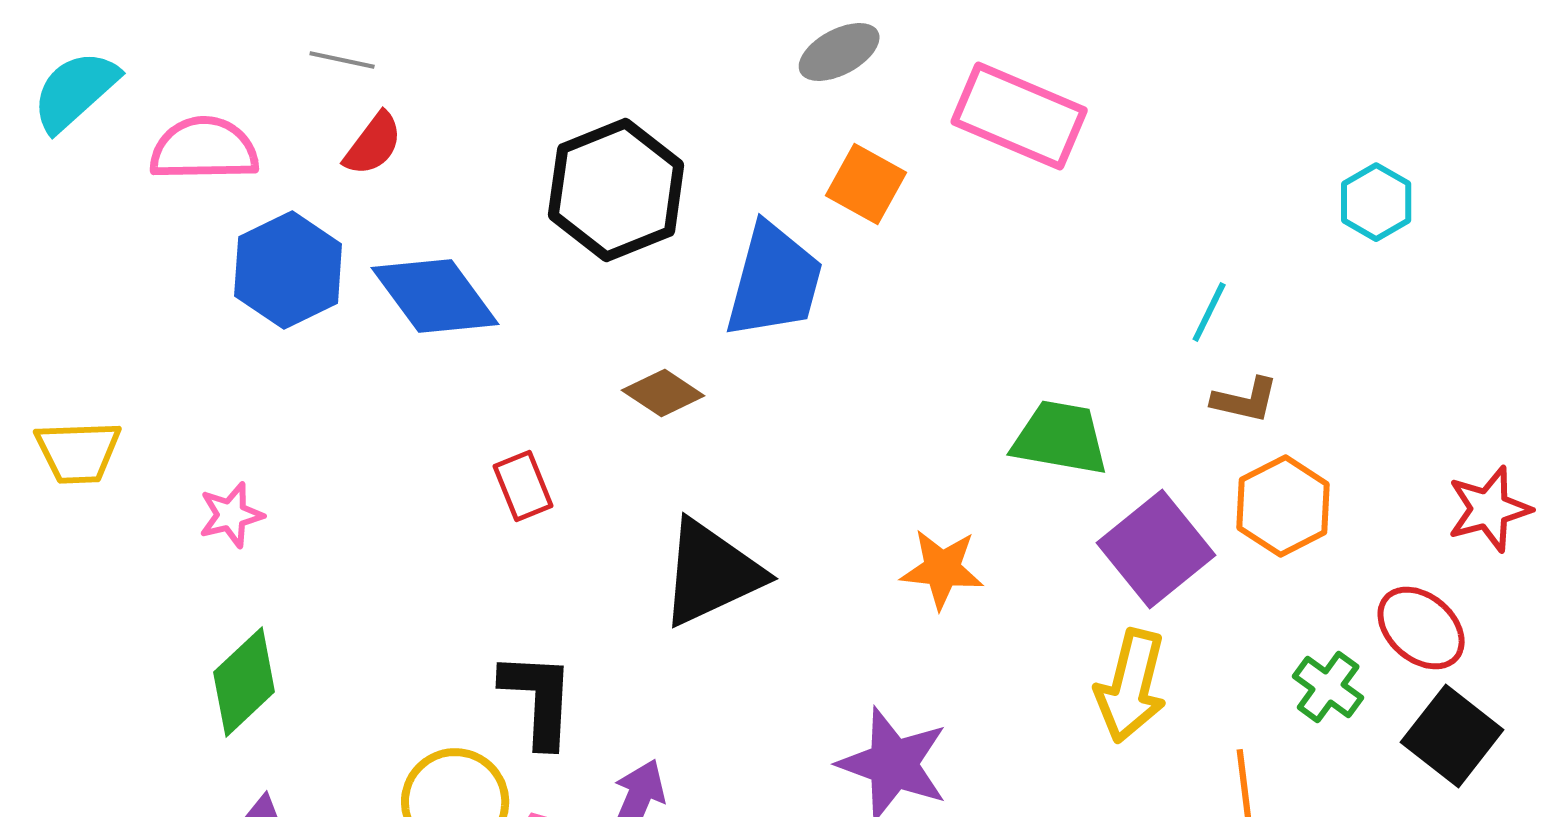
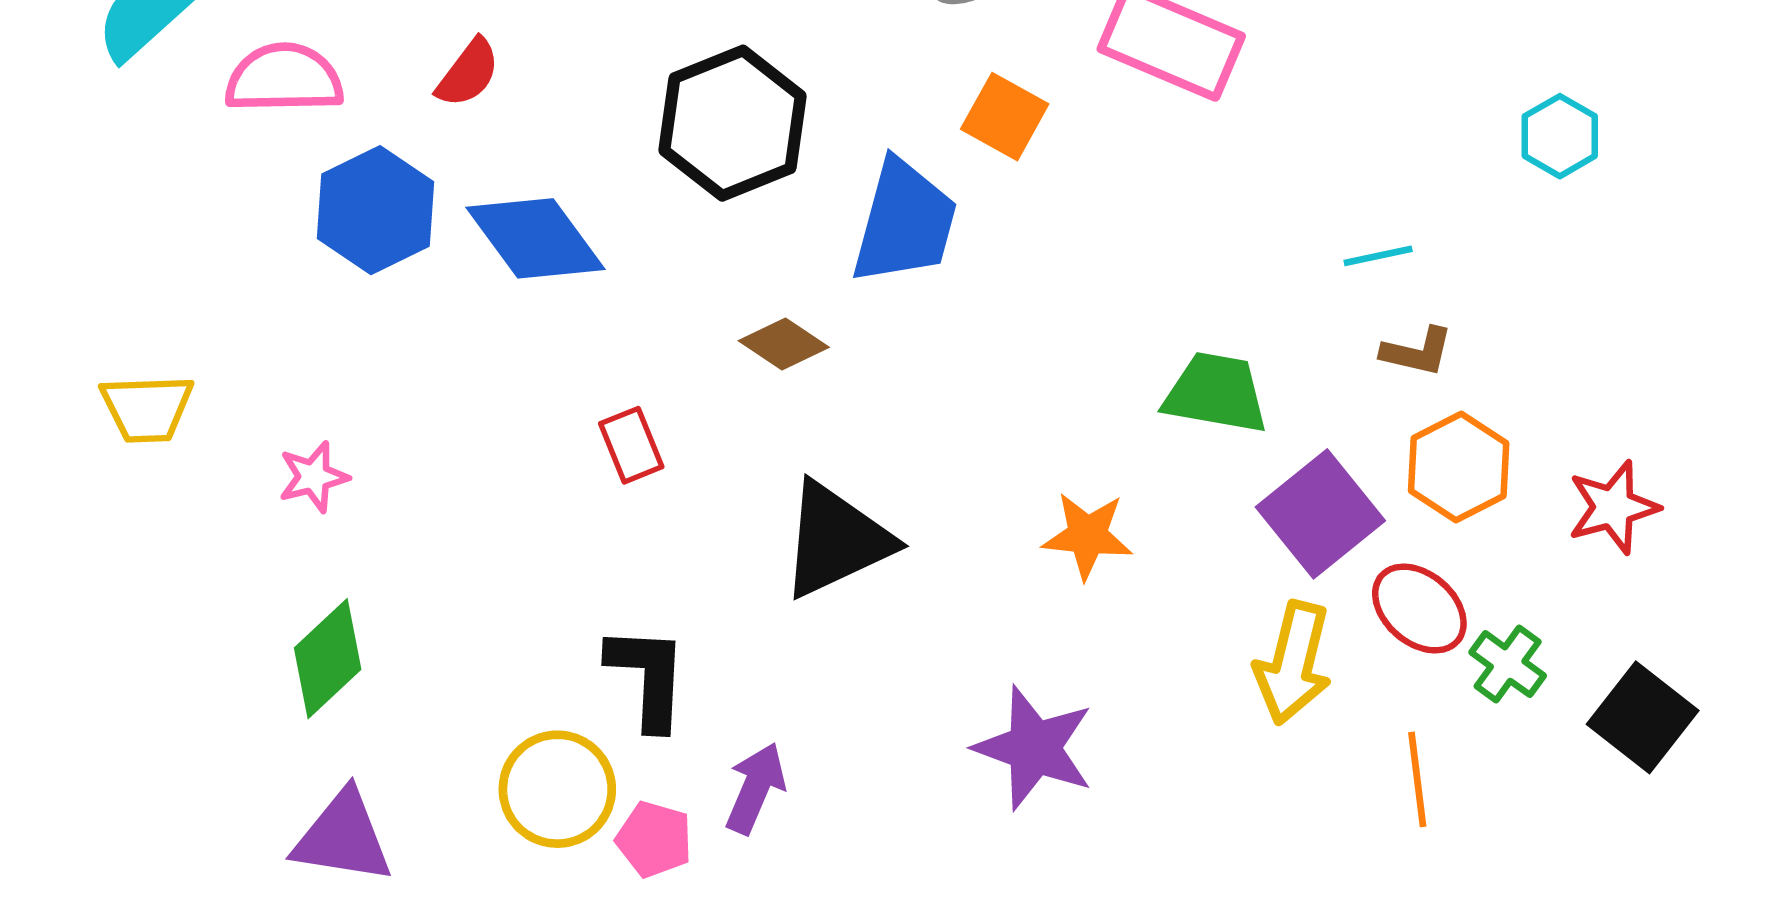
cyan line: (1209, 312) -> (1378, 256), turned 52
red star: (1489, 509) -> (1613, 507), moved
red ellipse: (1421, 628) -> (1419, 609), moved

